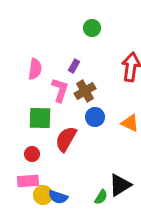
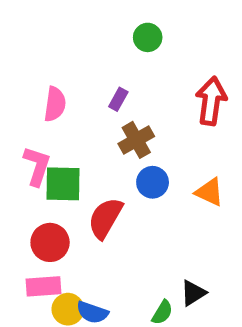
pink L-shape: (60, 90) -> (37, 166), moved
red circle: (32, 154) -> (50, 242), size x1.5
black triangle: (120, 185) -> (193, 293), size x0.7

